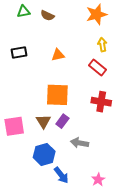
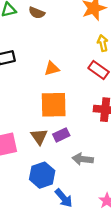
orange triangle: (58, 55) -> (52, 69), moved
purple rectangle: (62, 121) -> (61, 135), turned 32

